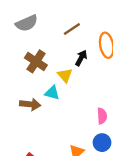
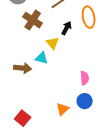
brown cross: (36, 61) -> (33, 20), moved

